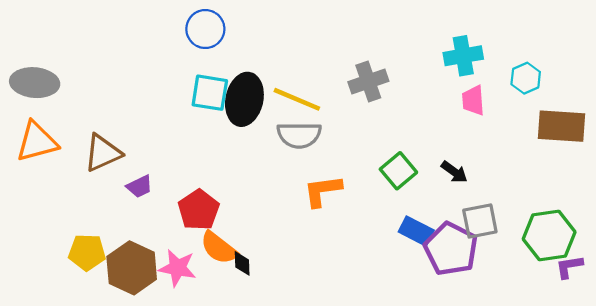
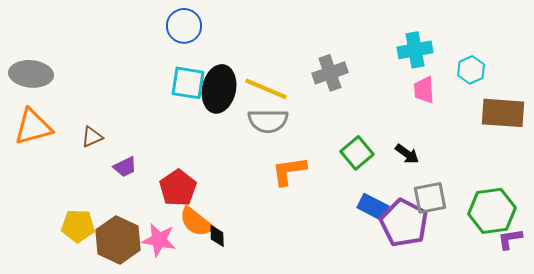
brown triangle: (103, 153) -> (92, 137), size x0.6

